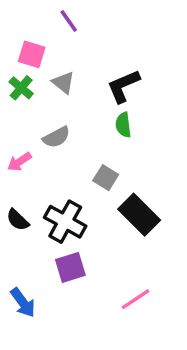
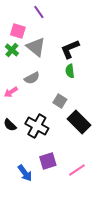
gray triangle: (63, 83) -> (36, 47), size x1.5
purple square: (70, 267) -> (48, 161), moved
blue arrow: (23, 303) -> (25, 173), moved

